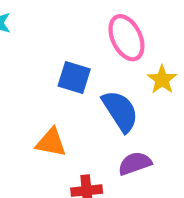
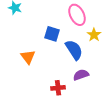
orange triangle: (51, 142) -> (28, 57), moved, turned 42

